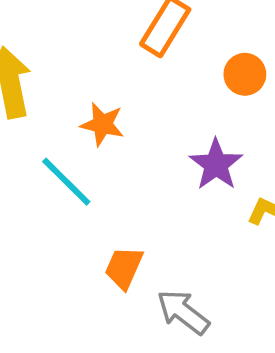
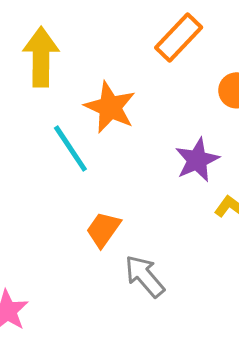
orange star: (102, 124) -> (110, 107), size x1.4

